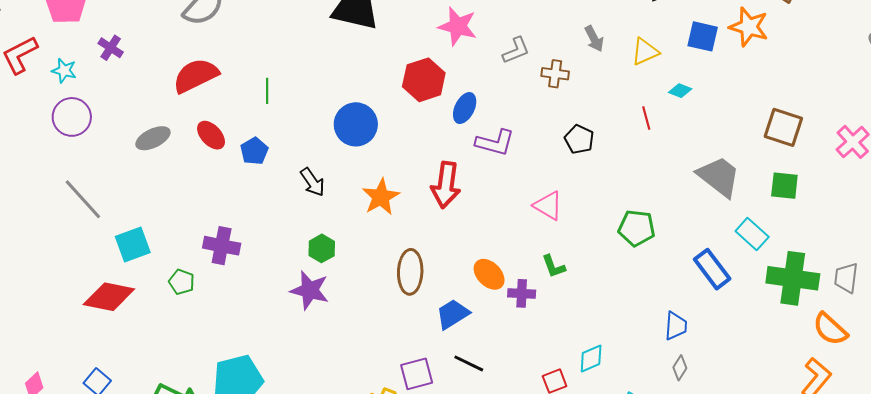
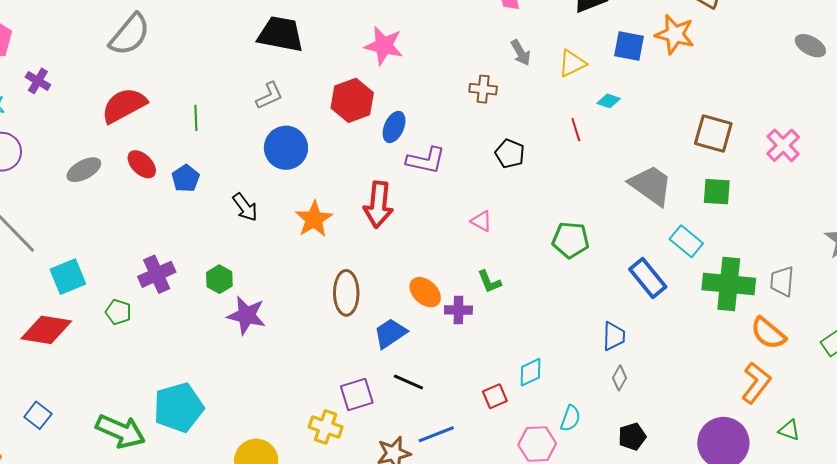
gray L-shape: (516, 50) -> (269, 96), moved
pink triangle: (548, 206) -> (481, 221), size x0.7
purple cross: (222, 246) -> (157, 274), turned -33
green hexagon: (322, 248) -> (219, 279), moved

